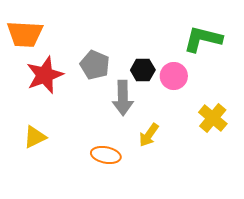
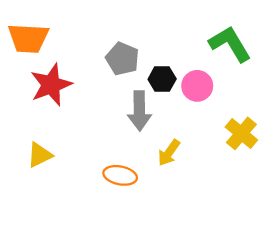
green L-shape: (203, 39) -> (230, 44), turned 45
gray pentagon: (95, 65) -> (122, 59), moved

